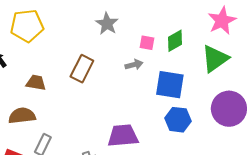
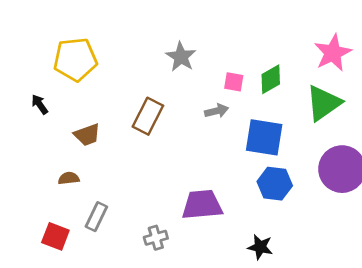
brown trapezoid: (36, 83) -> (87, 135), turned 150
brown semicircle: (22, 116) -> (69, 178), size x0.6

